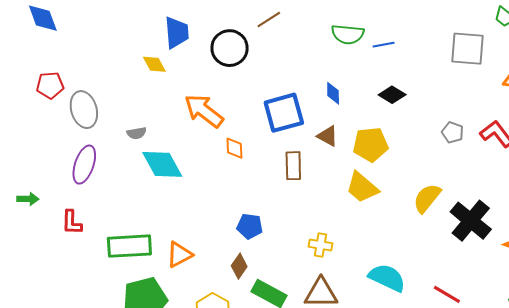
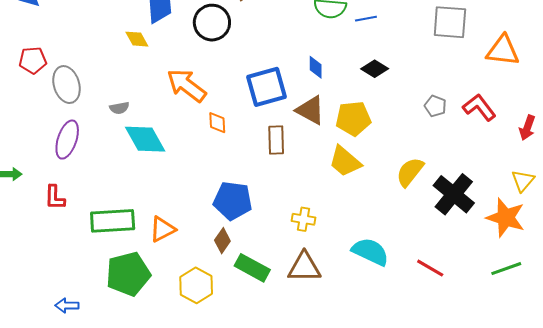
brown triangle: (328, 136) -> (310, 110), size x1.4
blue pentagon: (250, 226) -> (233, 201), size x1.5

